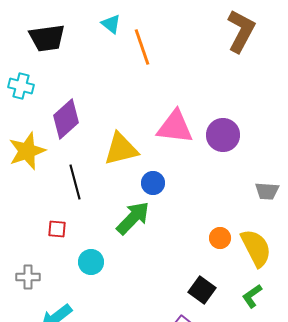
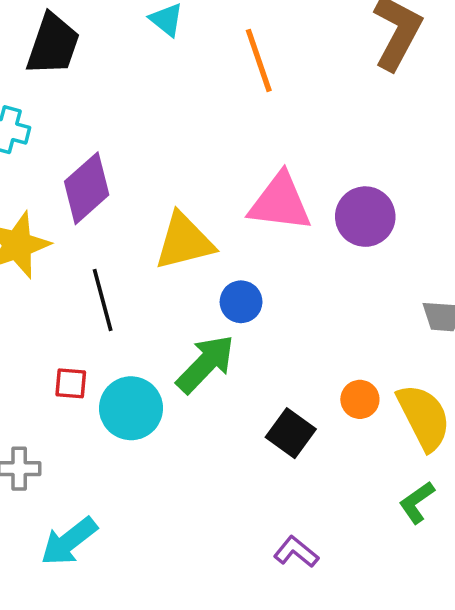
black trapezoid: (47, 38) -> (53, 44), turned -63
orange line: (142, 47) -> (259, 60), moved
cyan circle: (91, 262) -> (131, 408), moved, size x1.4
black square: (202, 290) -> (291, 433), moved

